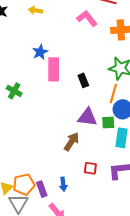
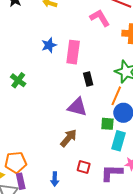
pink rectangle: (54, 69) -> (73, 52), moved
purple triangle: (87, 117) -> (77, 107), moved
orange pentagon: (24, 184) -> (16, 162), moved
purple rectangle: (42, 189) -> (21, 181), moved

